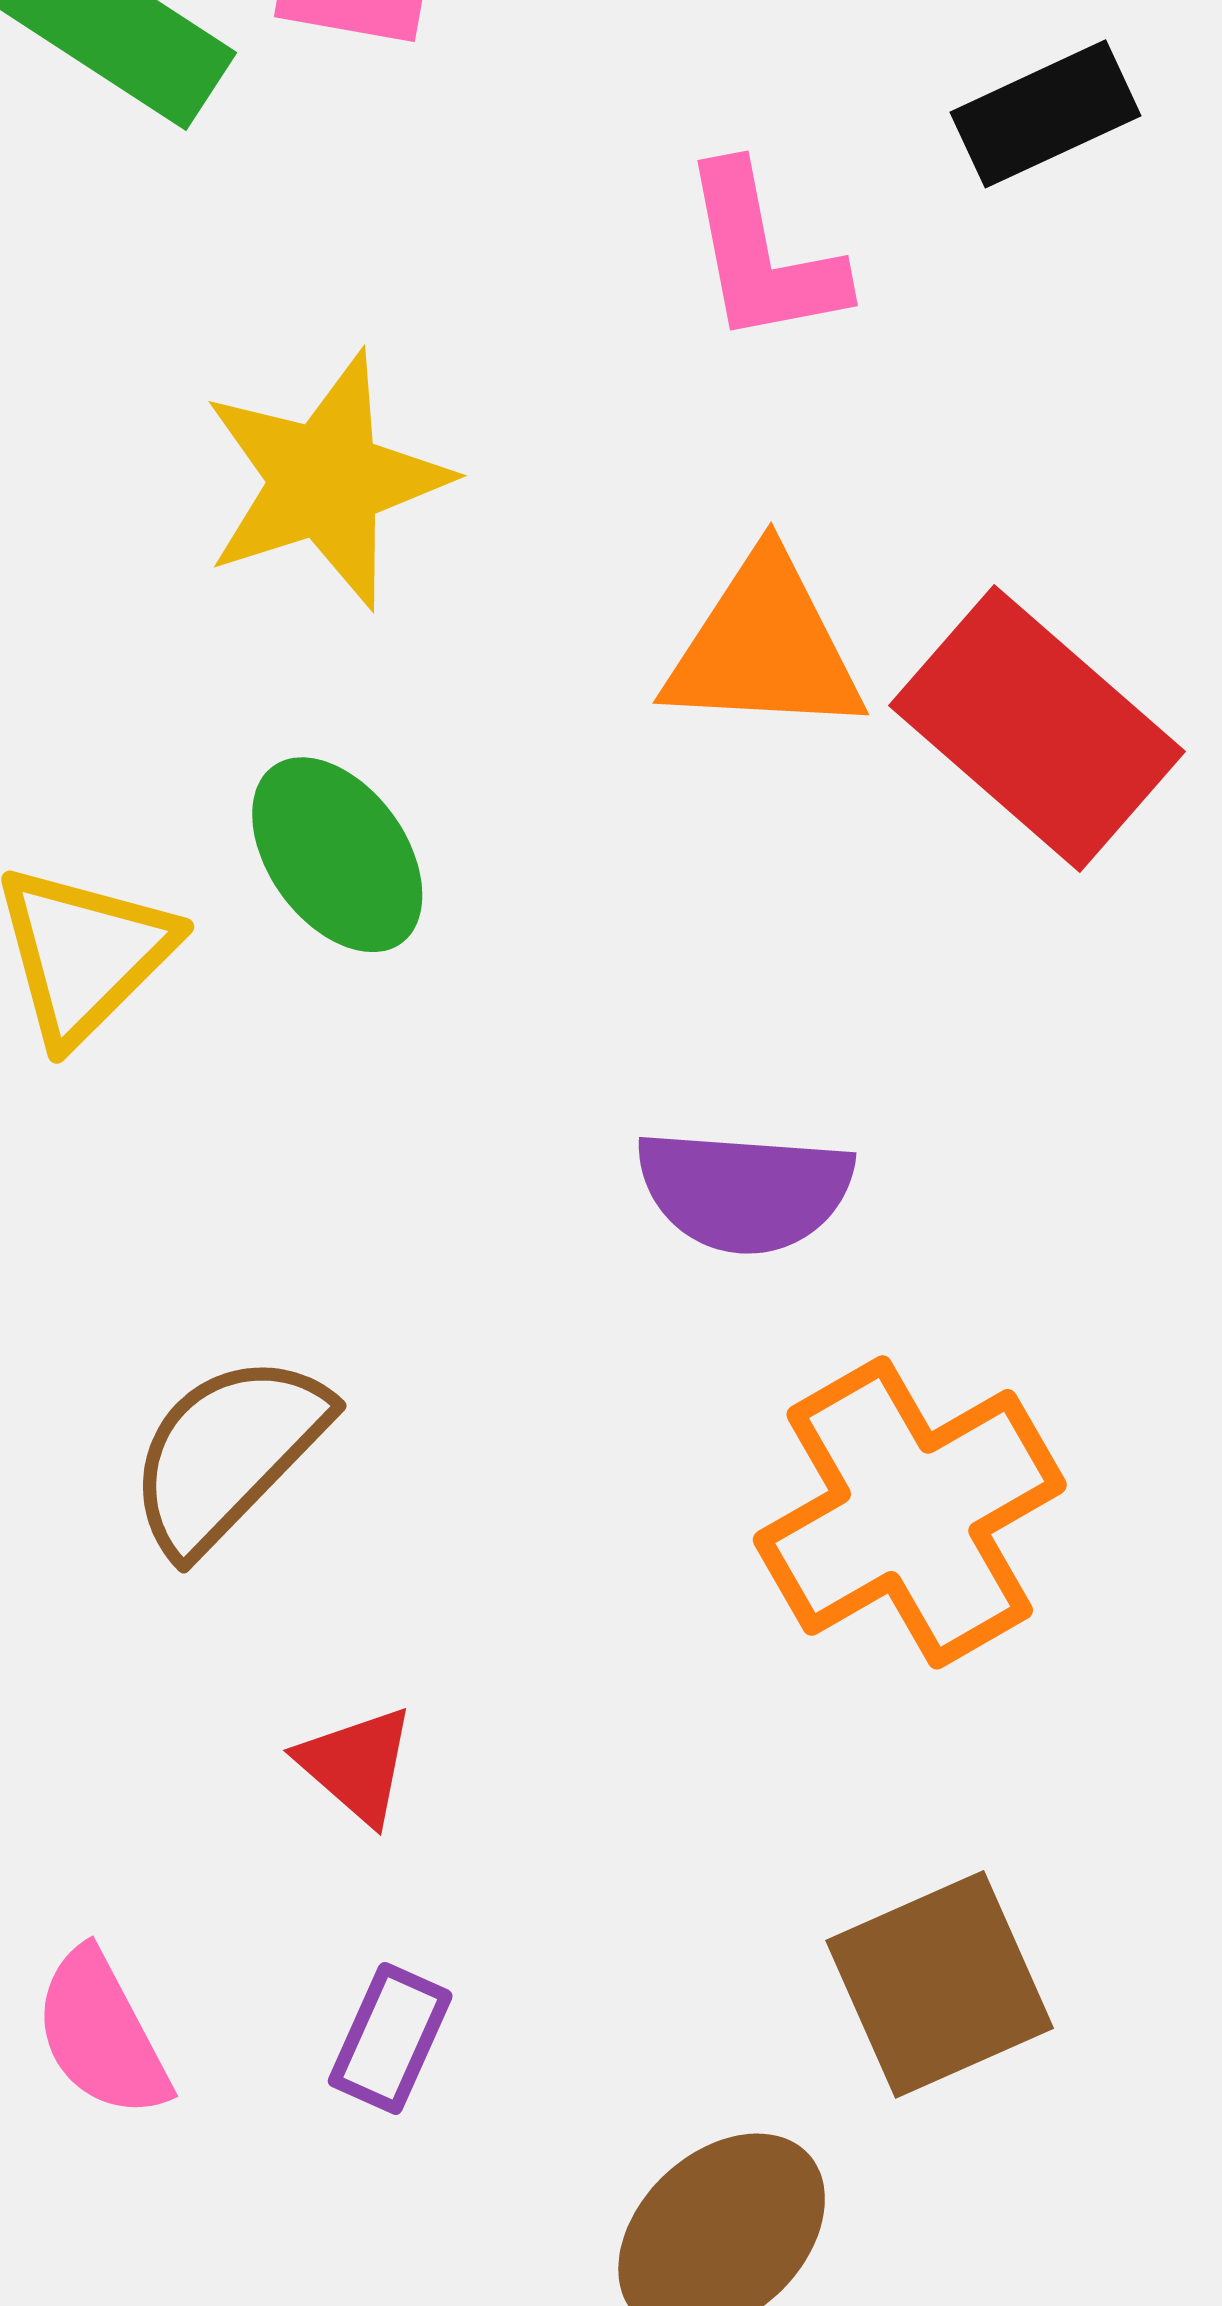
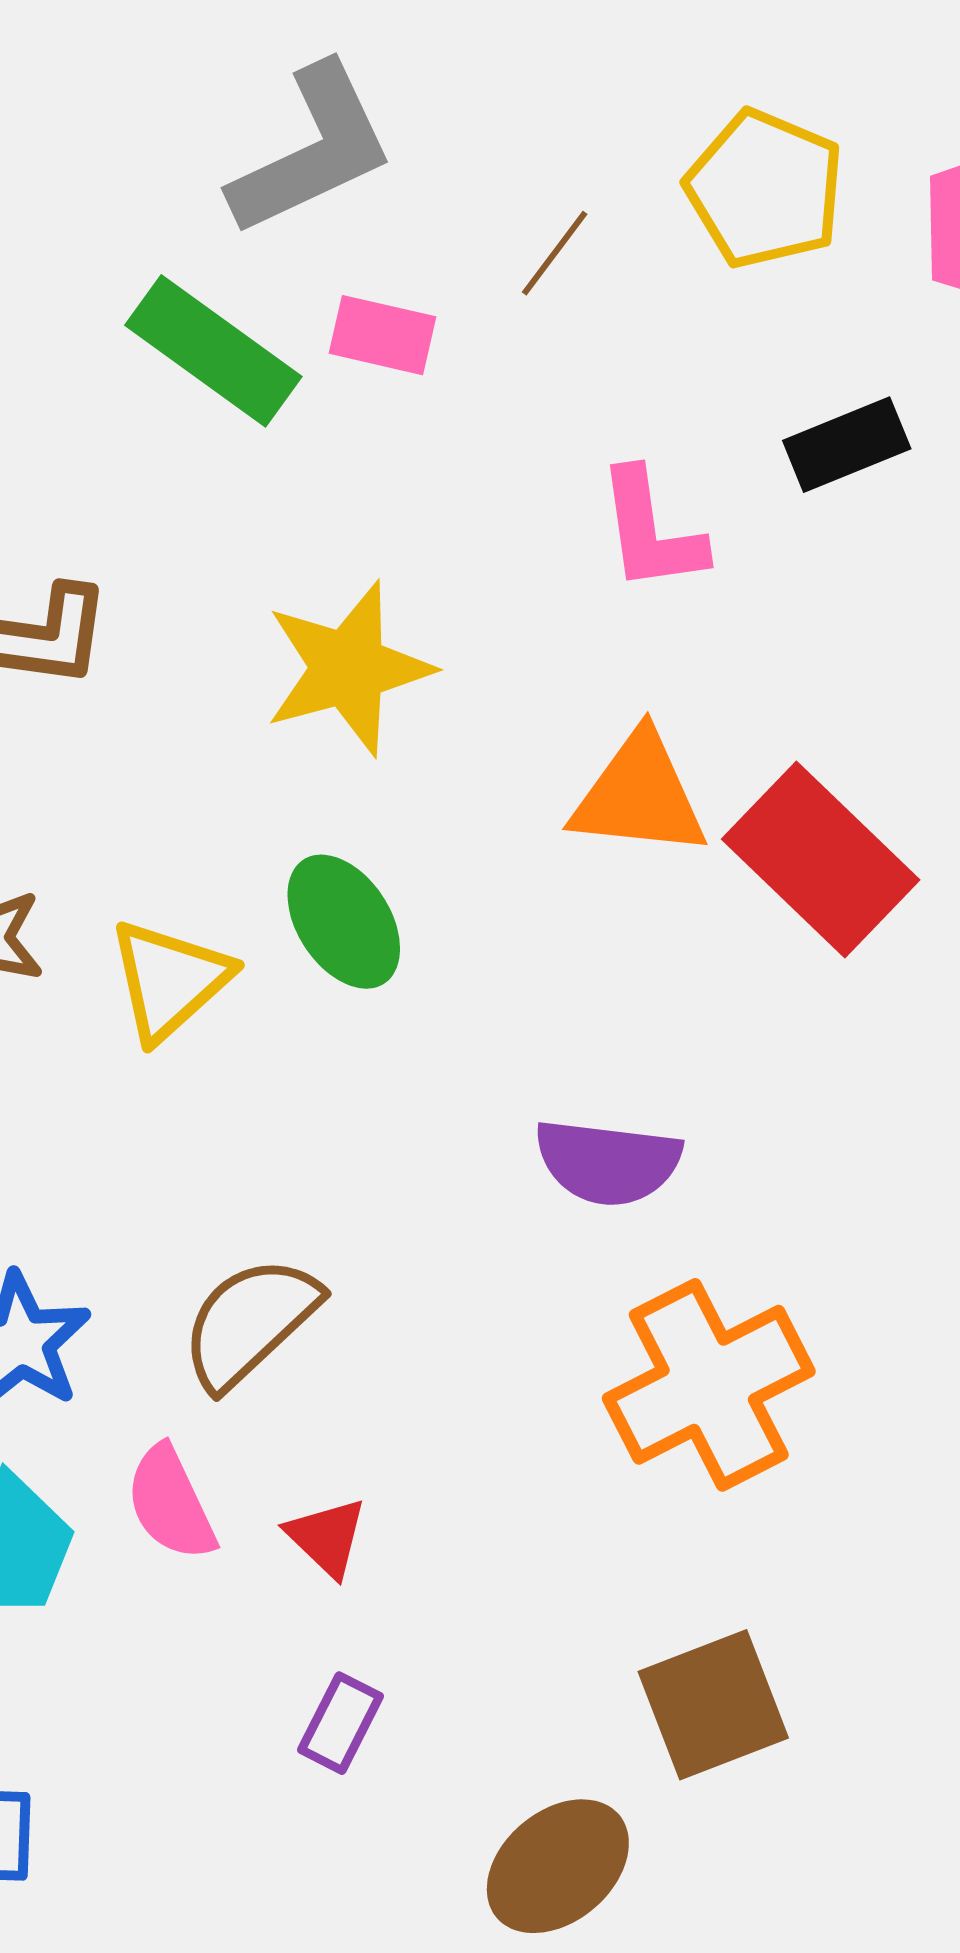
pink semicircle: (102, 2034) -> (171, 1503), moved

